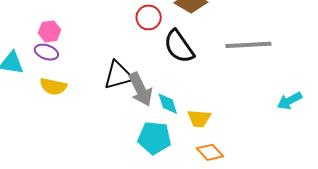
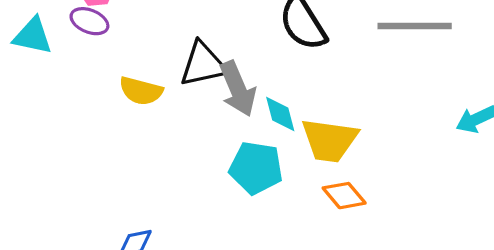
yellow semicircle: (53, 86) -> (141, 91), moved
yellow trapezoid: (199, 118) -> (329, 140), size x1.5

